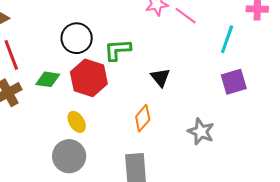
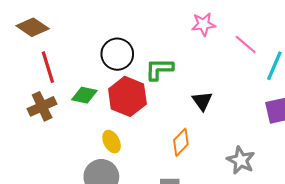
pink line: (186, 16) -> (246, 45), moved

